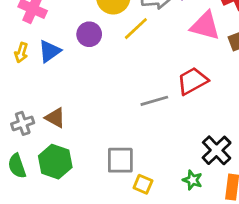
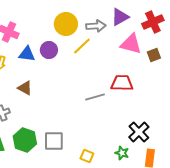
blue triangle: (50, 51) -> (27, 54), moved, turned 42
red trapezoid: (192, 81) -> (122, 83), turned 30
brown triangle: (55, 118) -> (25, 88), moved
gray square: (120, 160) -> (54, 141), moved

